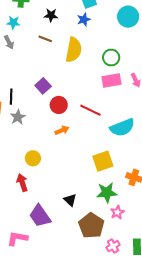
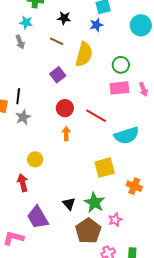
purple square: (43, 86) -> (58, 75), moved
orange arrow: (62, 130) -> (66, 134), turned -72
green star: (107, 193) -> (94, 202), moved, turned 30

